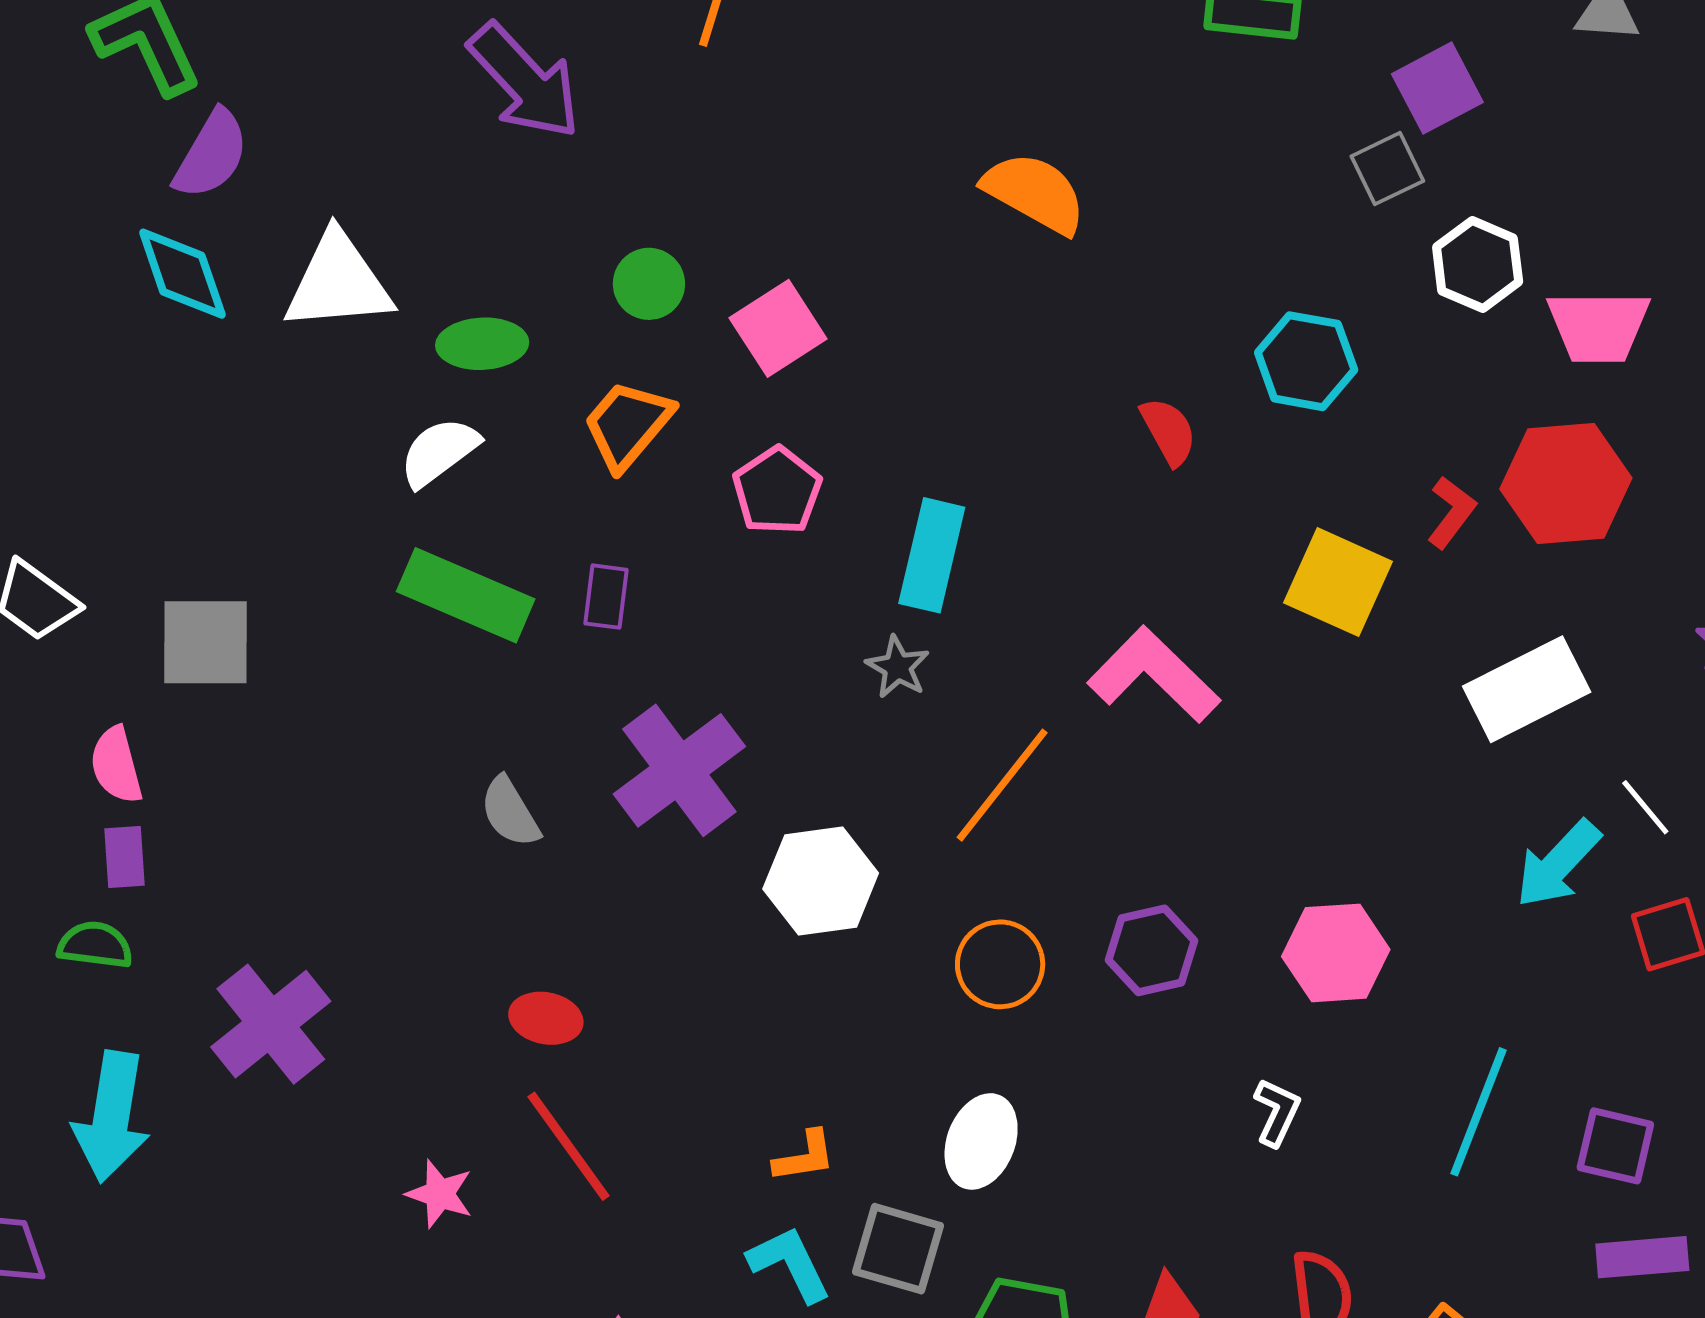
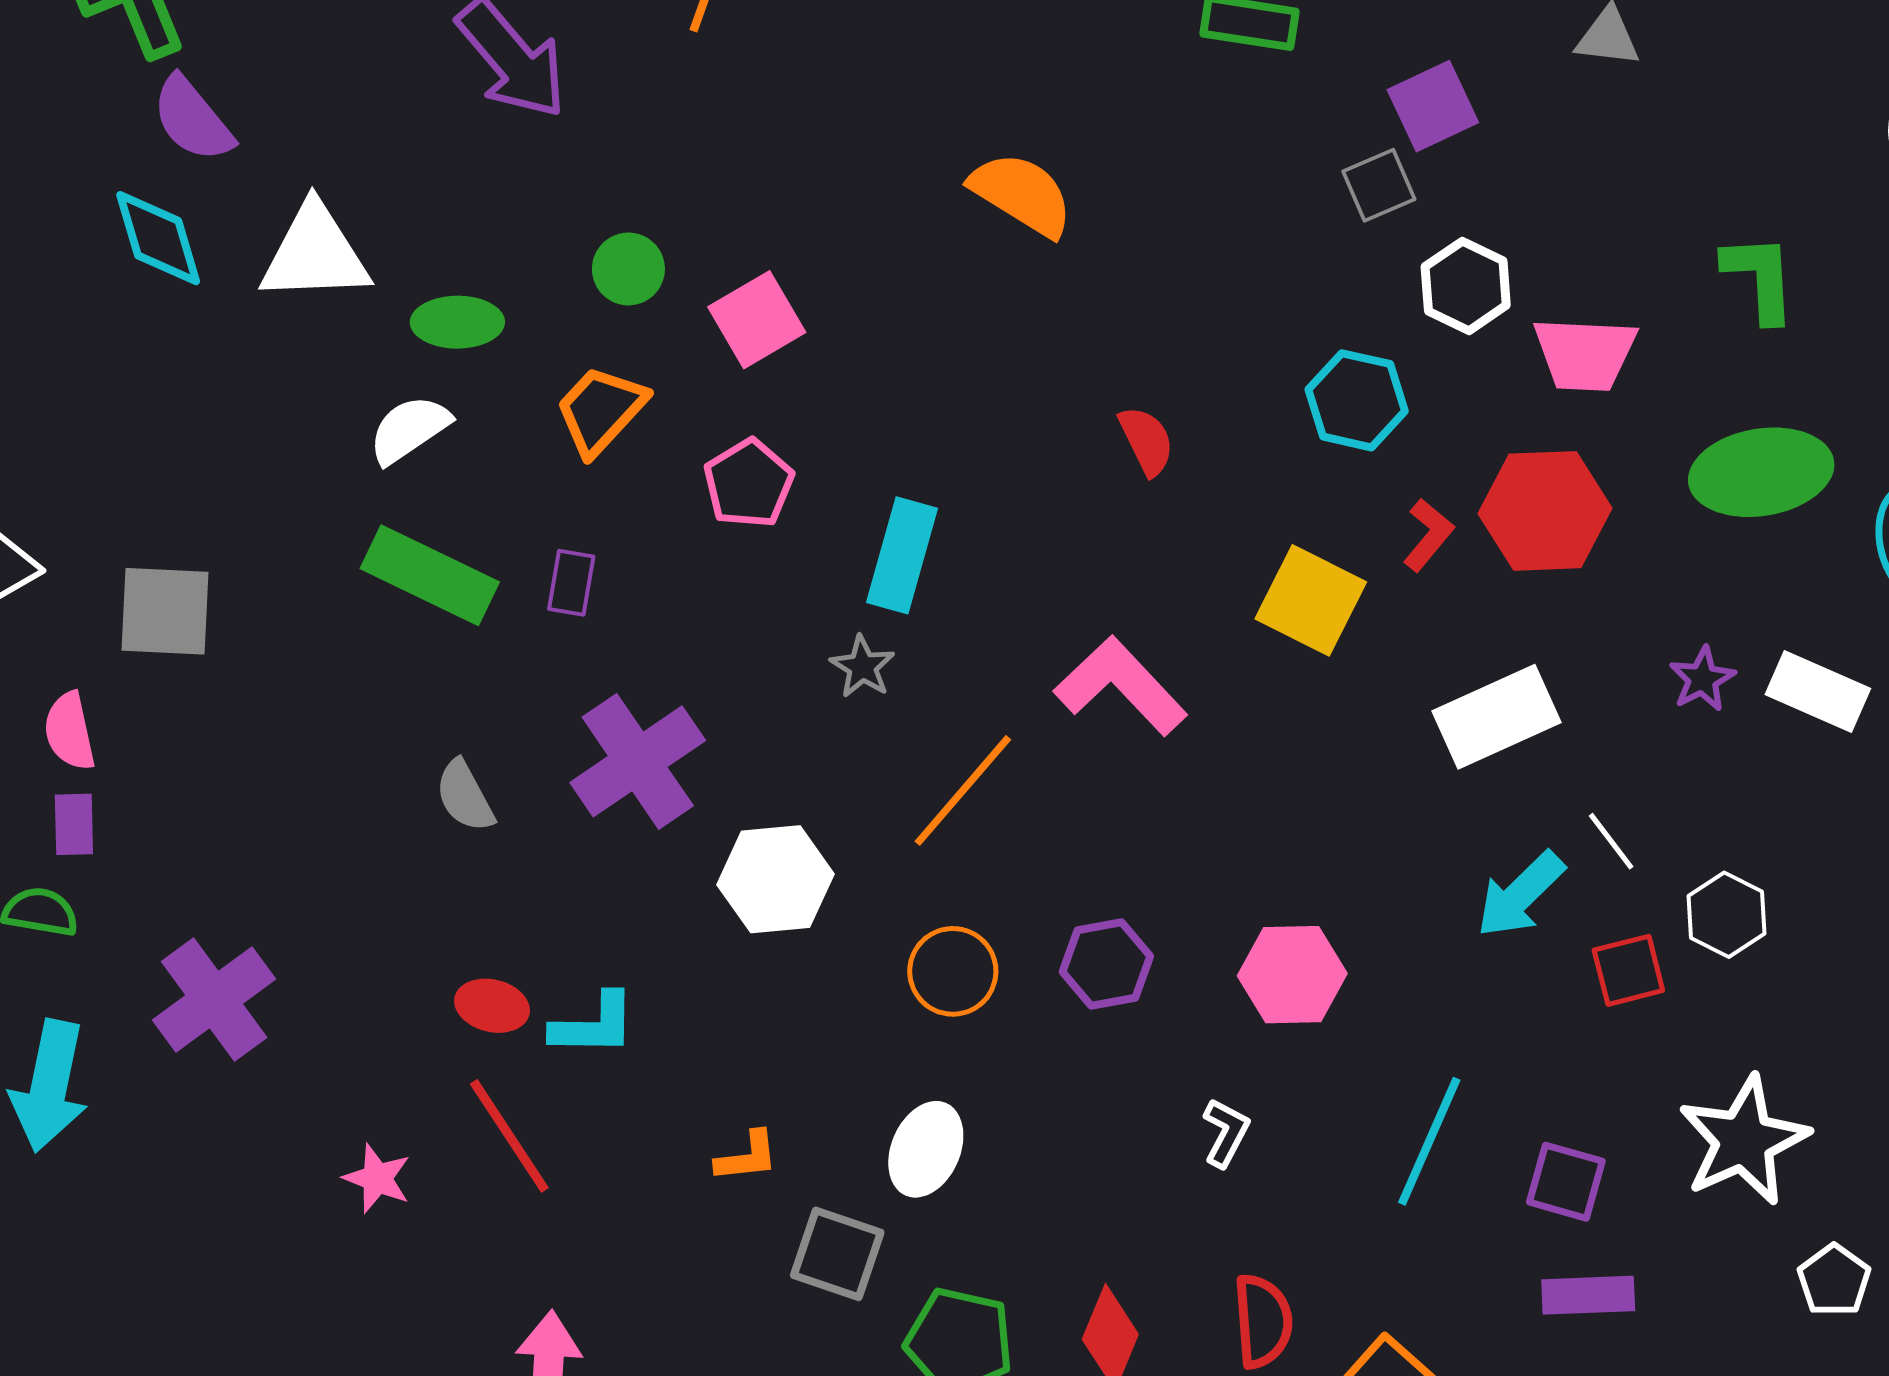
purple semicircle: (211, 154) -> (192, 119), turned 108
cyan hexagon: (1306, 361) -> (1357, 400), moved
cyan L-shape: (790, 1264) -> (594, 1025), moved, turned 114

